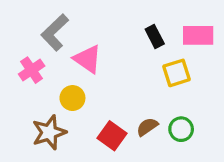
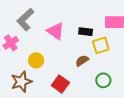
black rectangle: (155, 36) -> (86, 32), moved, turned -56
pink triangle: (88, 59) -> (56, 31), moved
brown semicircle: (147, 127) -> (82, 61), moved

